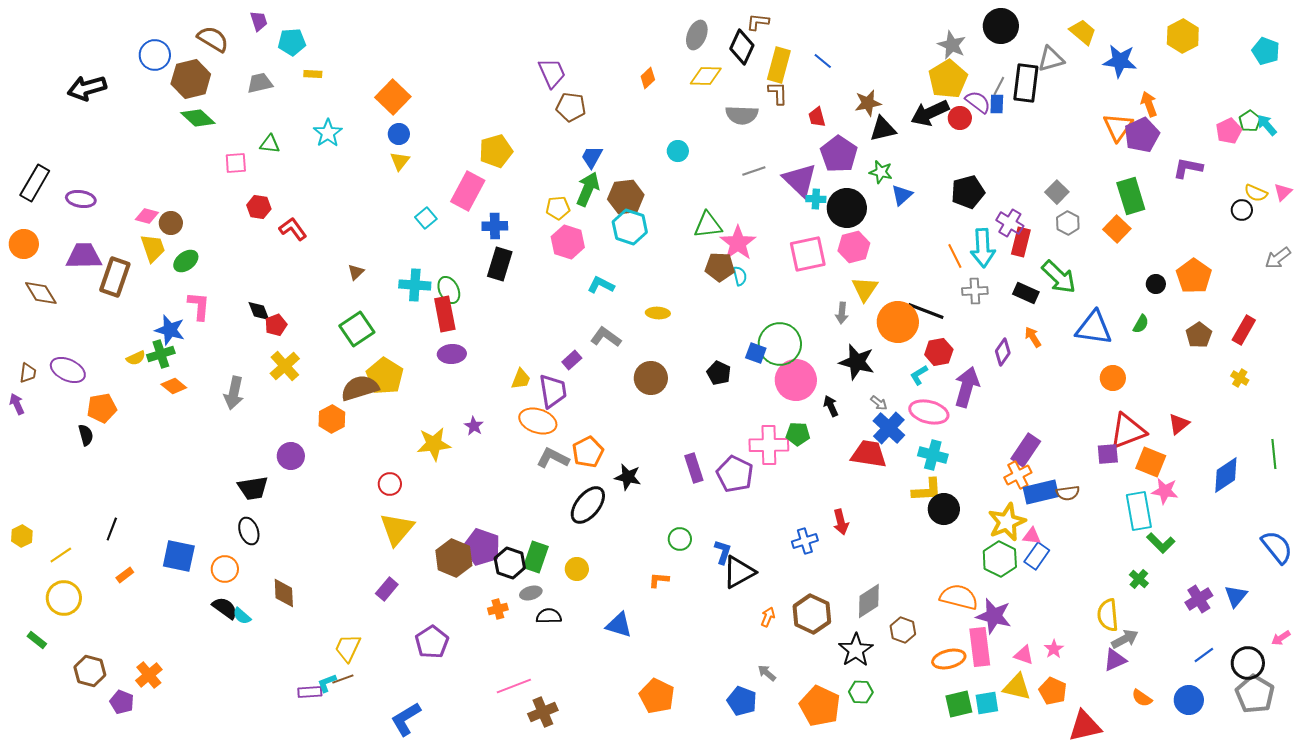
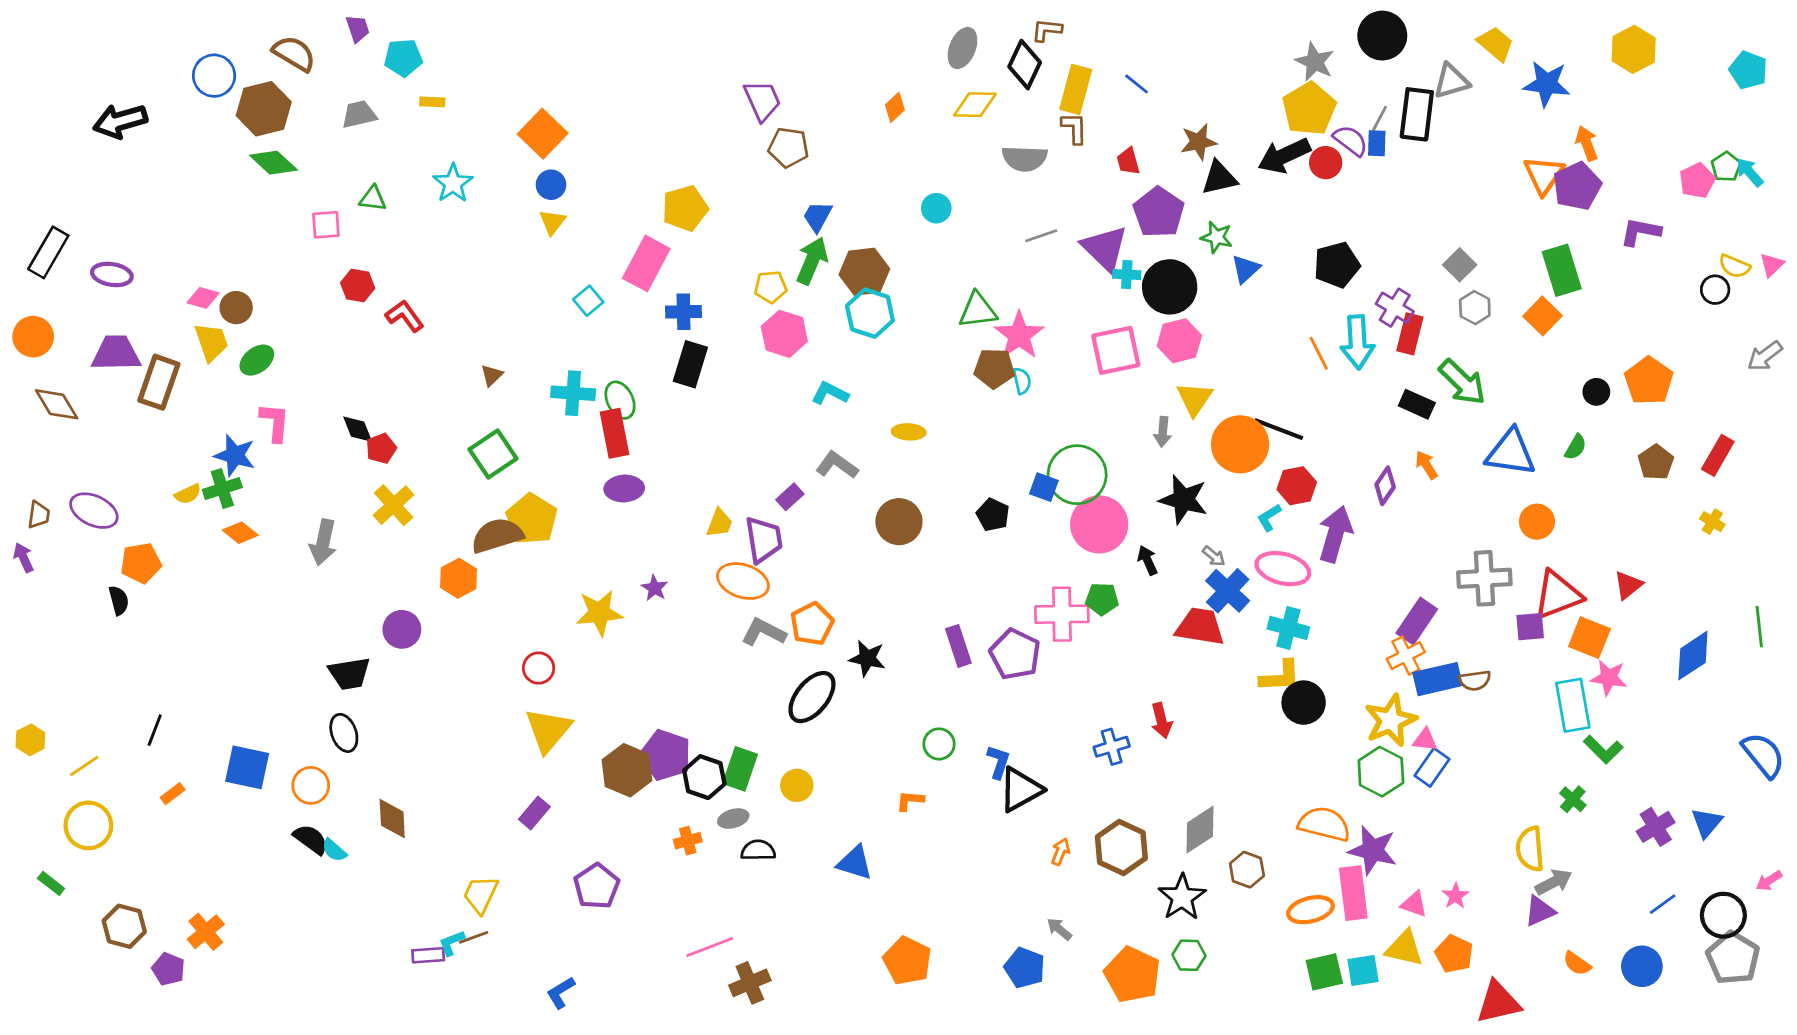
gray cross: (975, 291) -> (1484, 578), moved, size x1.5
blue L-shape: (406, 719) -> (561, 993), size x0.7

